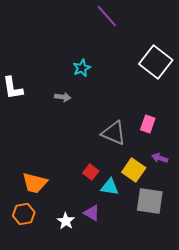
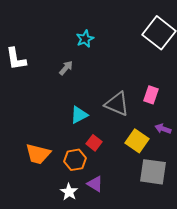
gray arrow: (63, 97) -> (66, 68), turned -56
cyan triangle: (110, 187) -> (79, 115), moved, turned -36
orange hexagon: (24, 214) -> (75, 160), moved

